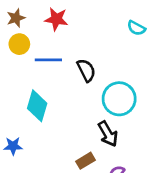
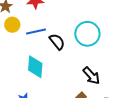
black semicircle: (86, 70) -> (57, 42), moved
cyan circle: (119, 99) -> (87, 34), moved

